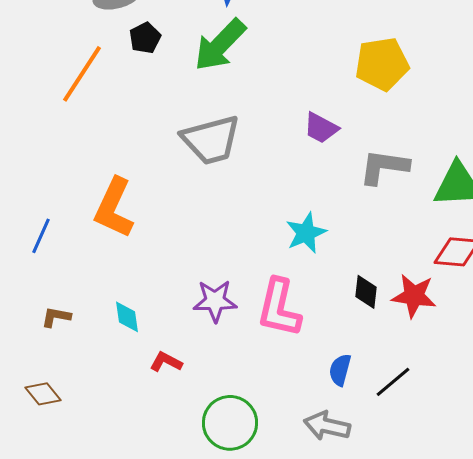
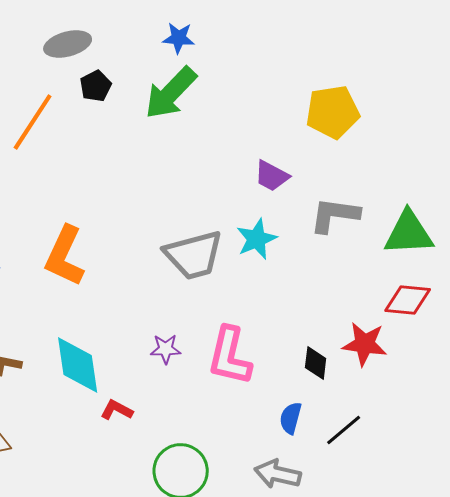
gray trapezoid: (211, 140) -> (194, 255), moved
cyan star: (306, 233) -> (257, 239), moved
black diamond: (366, 292) -> (316, 363), moved
purple star: (215, 301) -> (166, 349), size x0.7
cyan diamond: (127, 317) -> (78, 365), size x1.8

